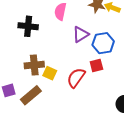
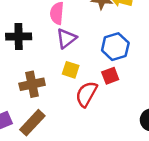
purple triangle: (81, 34) -> (66, 38), moved
yellow square: (50, 73) -> (71, 70), moved

